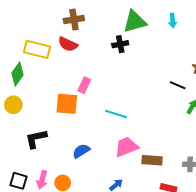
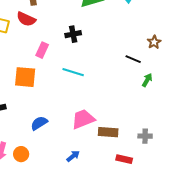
black cross: (120, 44) -> (73, 34), moved
pink rectangle: (84, 85) -> (42, 50), moved
cyan line: (116, 114) -> (73, 72), moved

